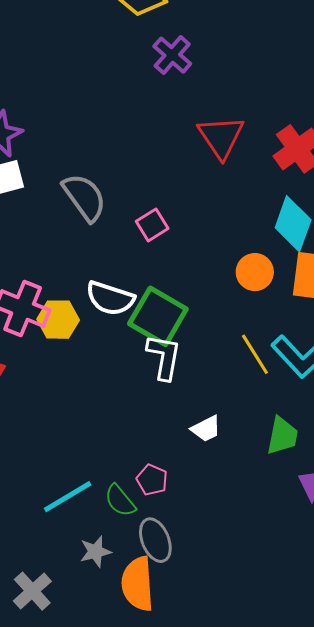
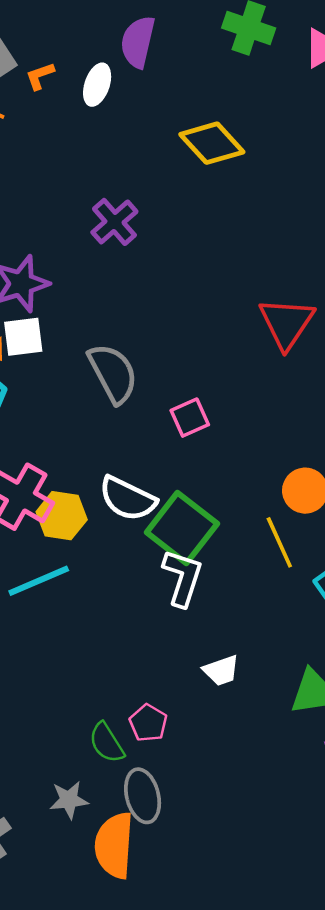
purple cross: (172, 55) -> (114, 222), moved
yellow line: (255, 354) -> (279, 542), moved
cyan line: (68, 497) -> (39, 581), moved

